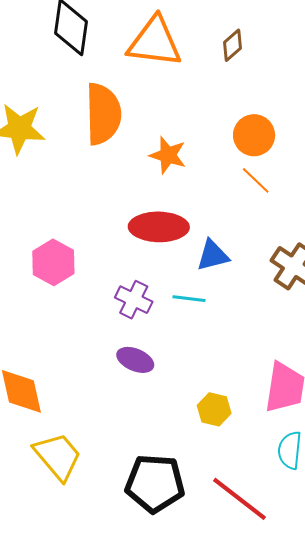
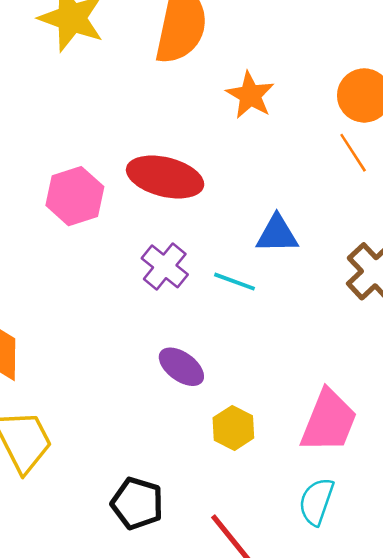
red ellipse: (159, 227) -> (165, 177), moved
purple ellipse: (135, 360) -> (181, 367), moved
black pentagon: (155, 483) -> (137, 503), size x0.7

